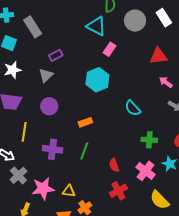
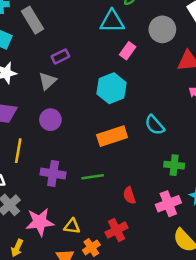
gray circle: (135, 21) -> (162, 29), moved
cyan triangle: (96, 26) -> (112, 21), turned -30
orange rectangle: (85, 122) -> (112, 136), moved, size x1.6
green line: (84, 151) -> (93, 177), turned 60
pink cross: (145, 171) -> (168, 204), turned 30
red cross: (118, 191) -> (117, 230), moved

